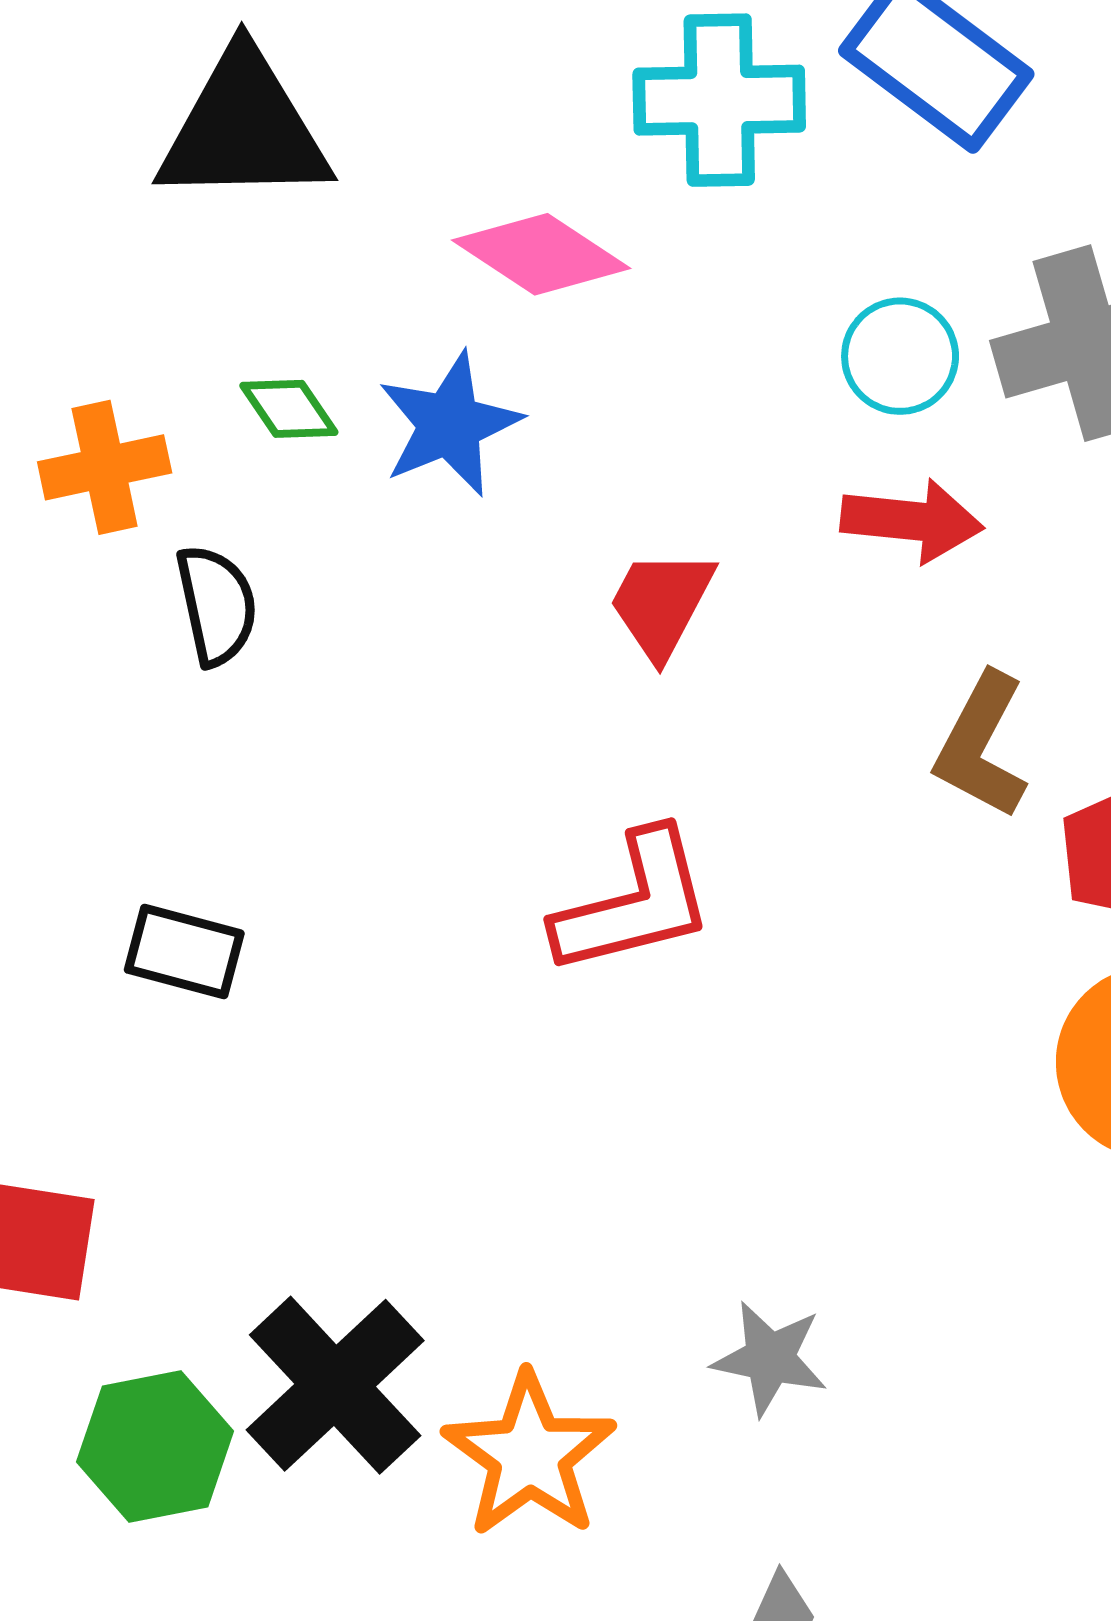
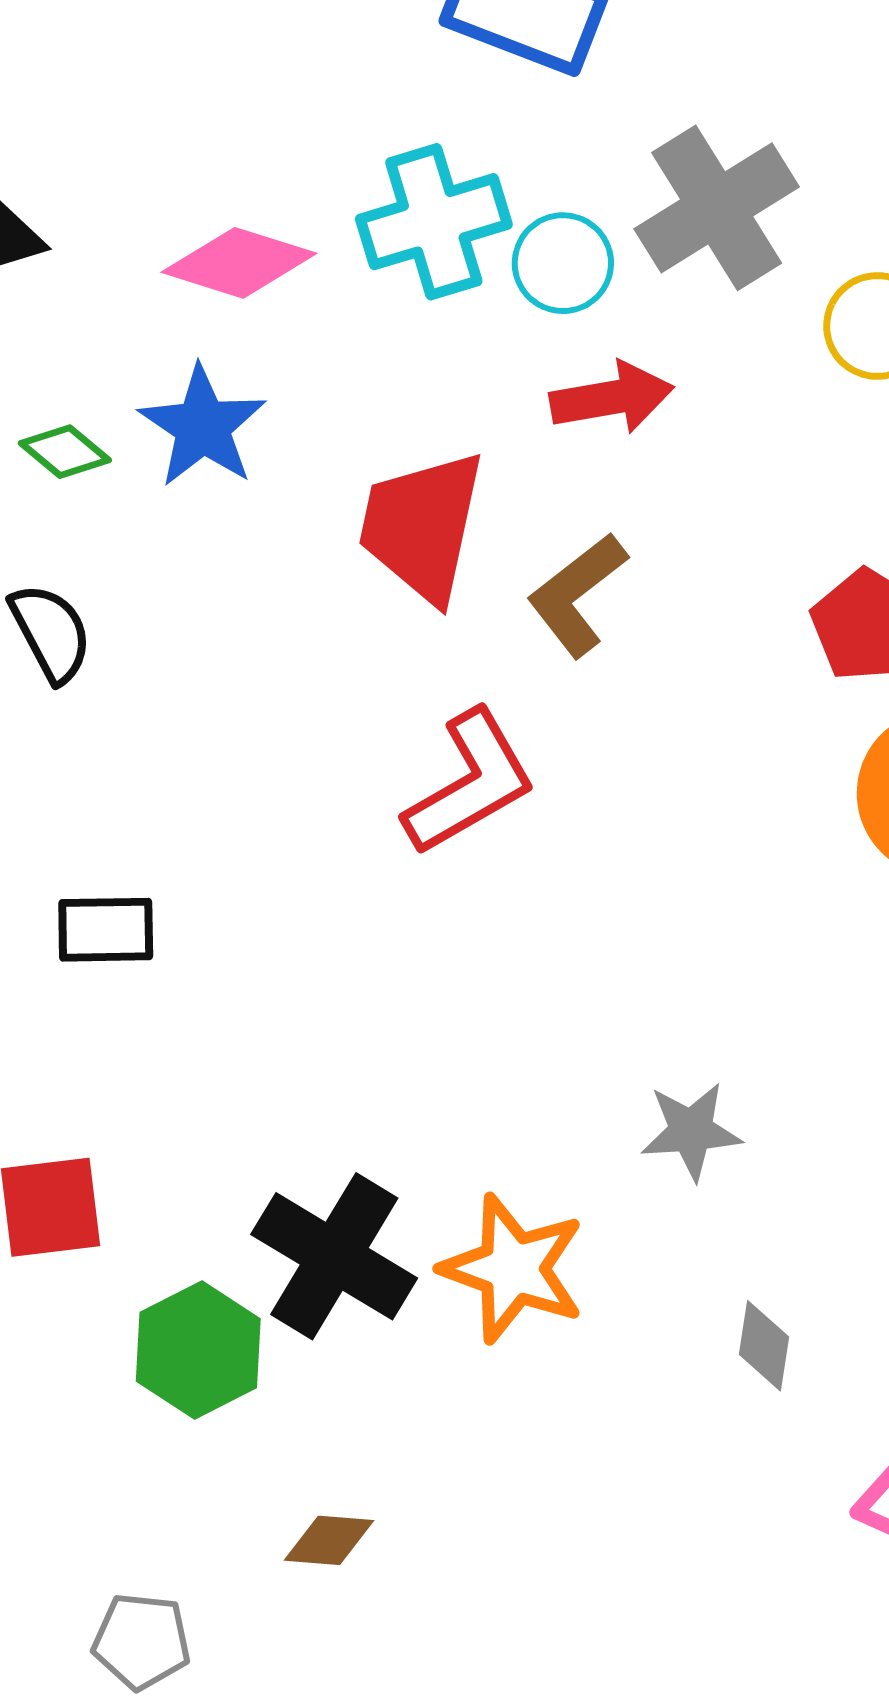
cyan cross: (719, 100) -> (434, 222), moved
red trapezoid: (661, 604) -> (422, 526), size x1.5
brown L-shape: (981, 746) -> (577, 595), moved, turned 40

